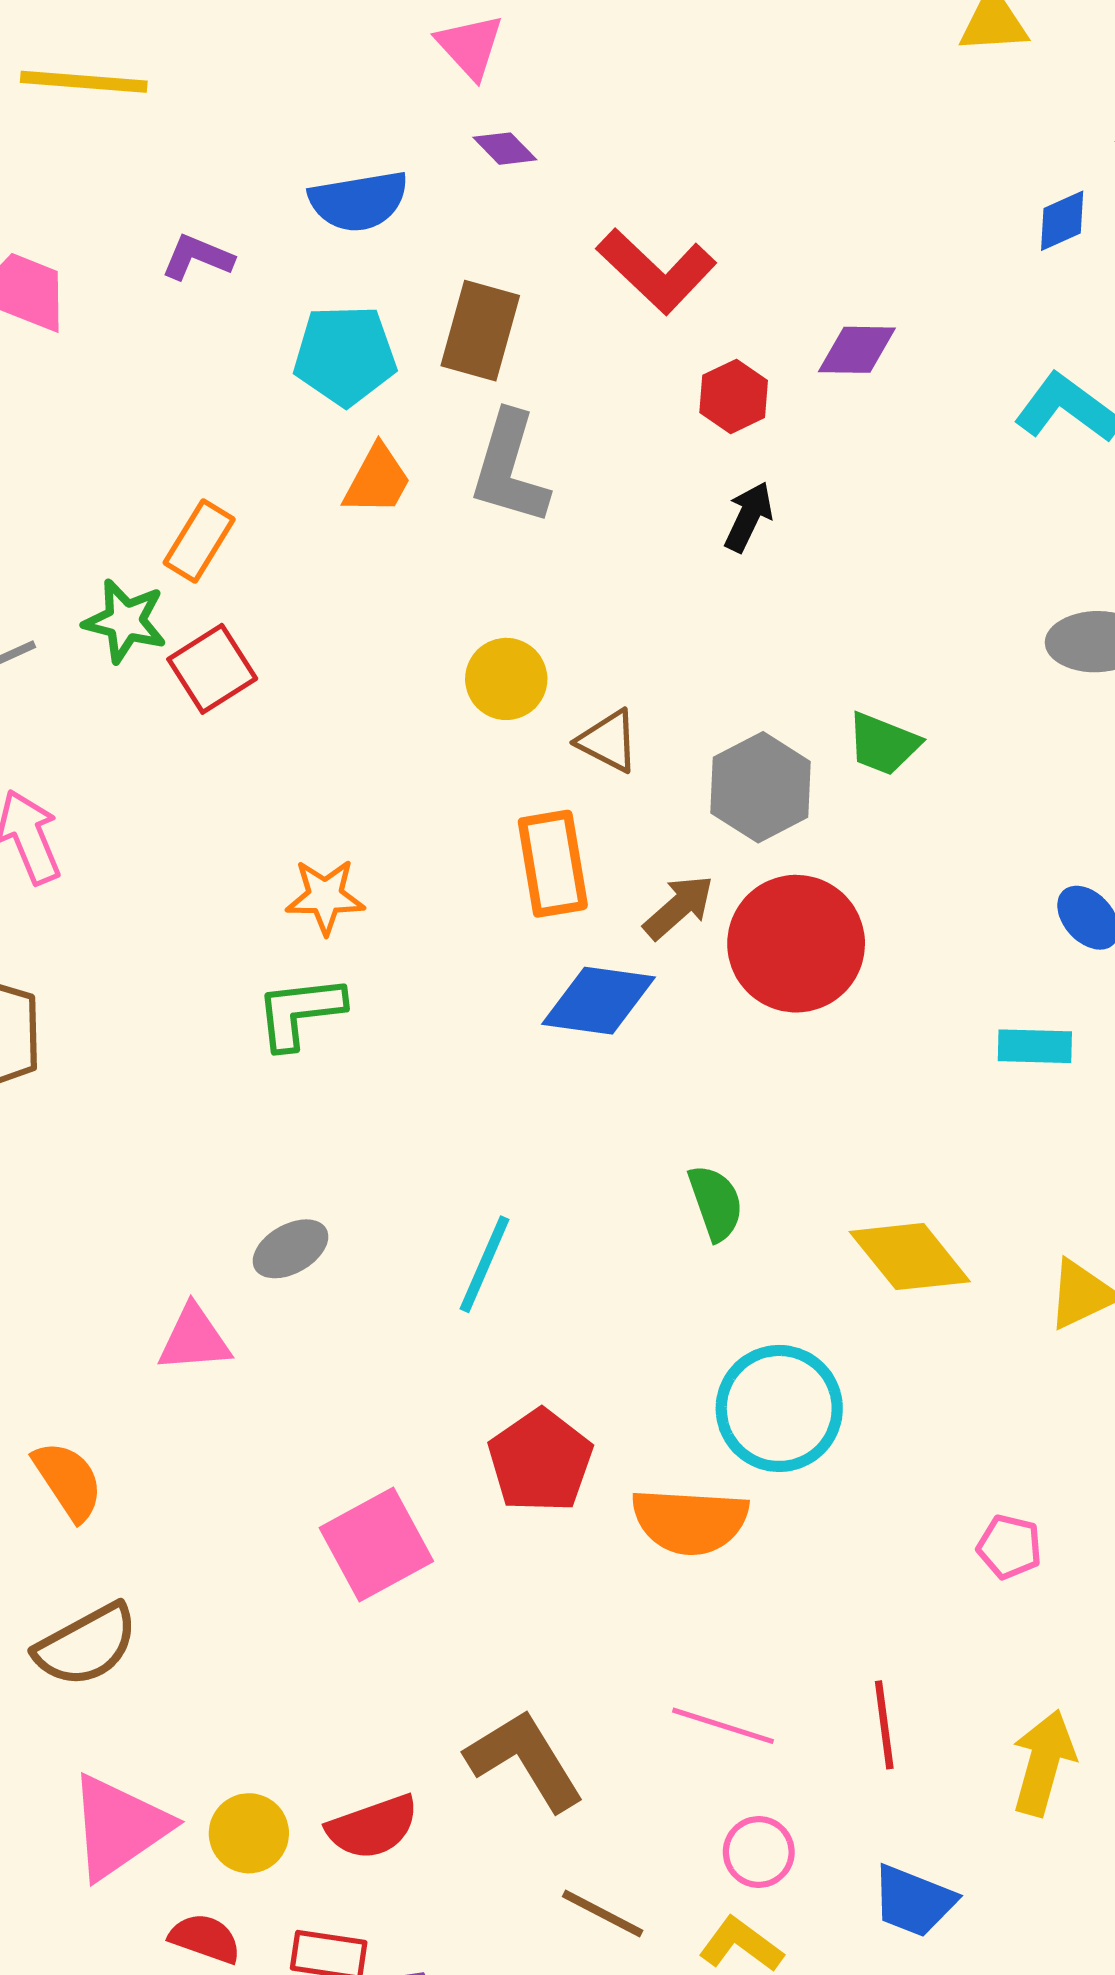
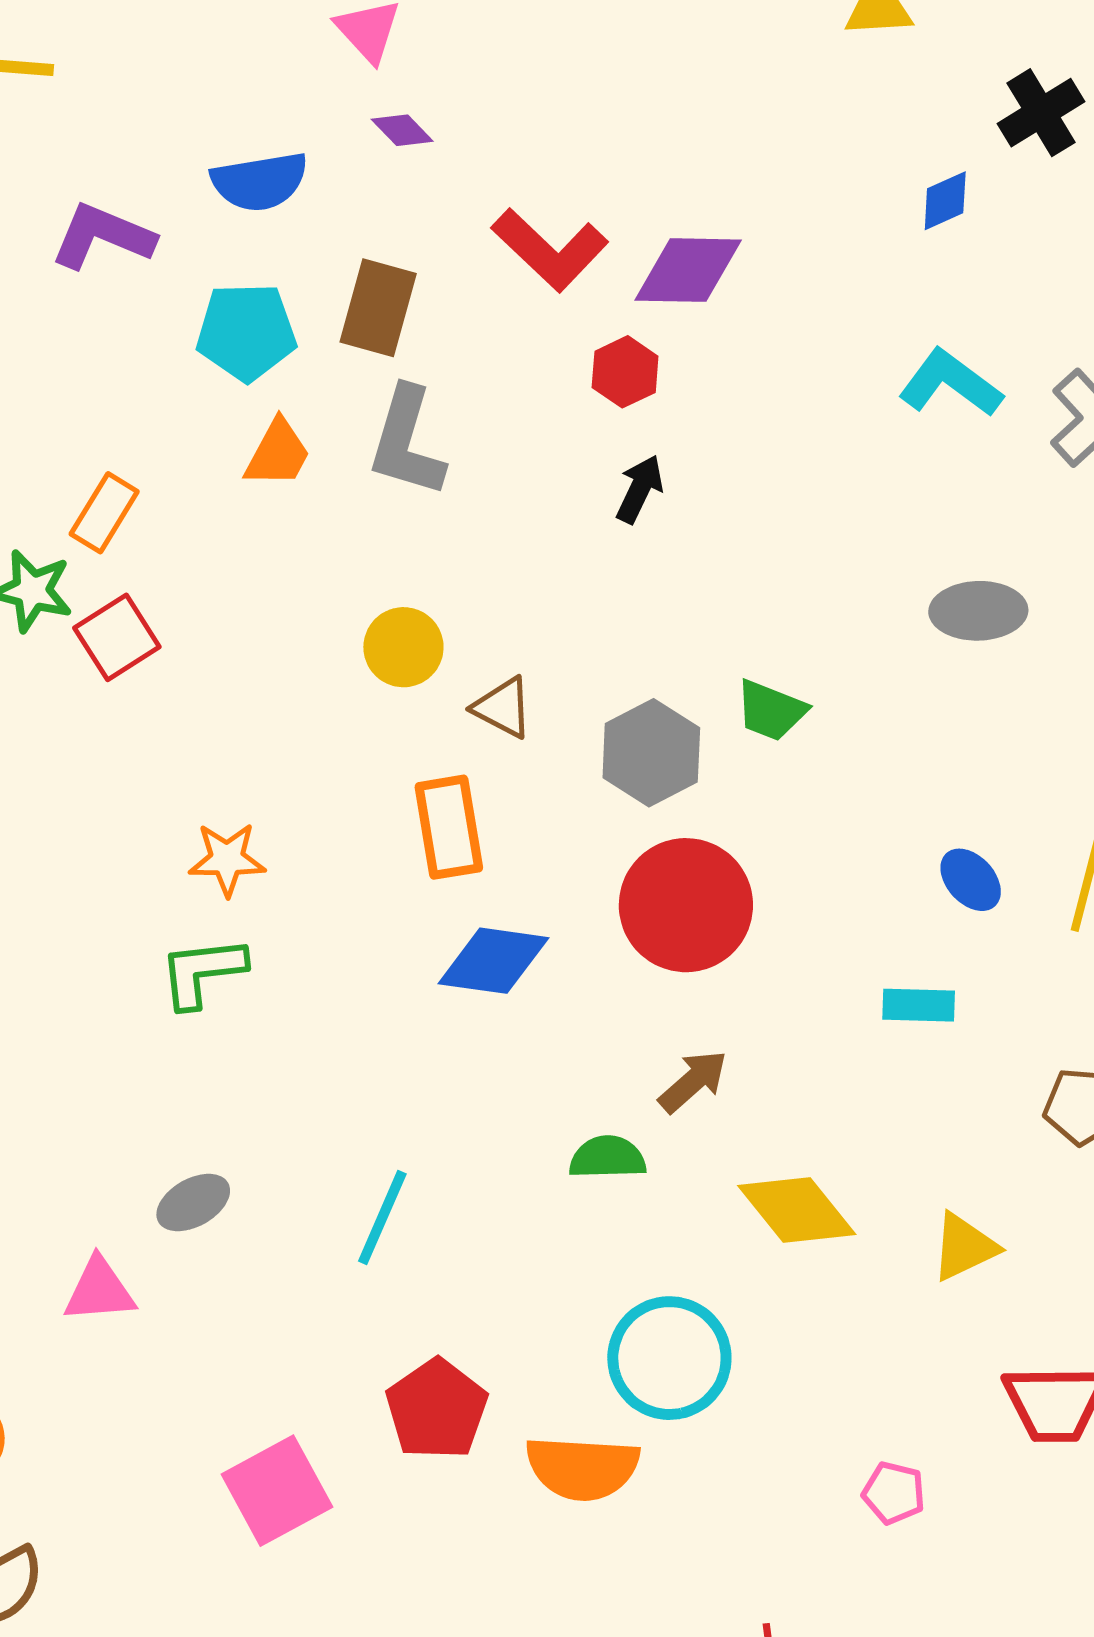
purple L-shape: (197, 257) -> (103, 236), size x1.5
purple diamond: (857, 350) -> (688, 270), moved, size x1.4
brown arrow: (679, 907) -> (693, 1081), moved
green semicircle: (716, 1203) -> (607, 1158), turned -72

